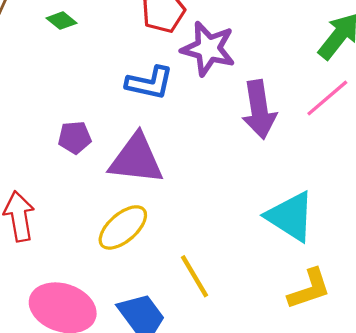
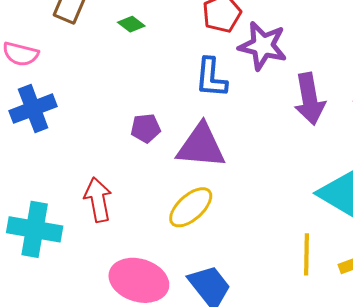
blue L-shape: (150, 83) -> (211, 78), turned 84
yellow line: (194, 276) -> (306, 254), moved, turned 33

